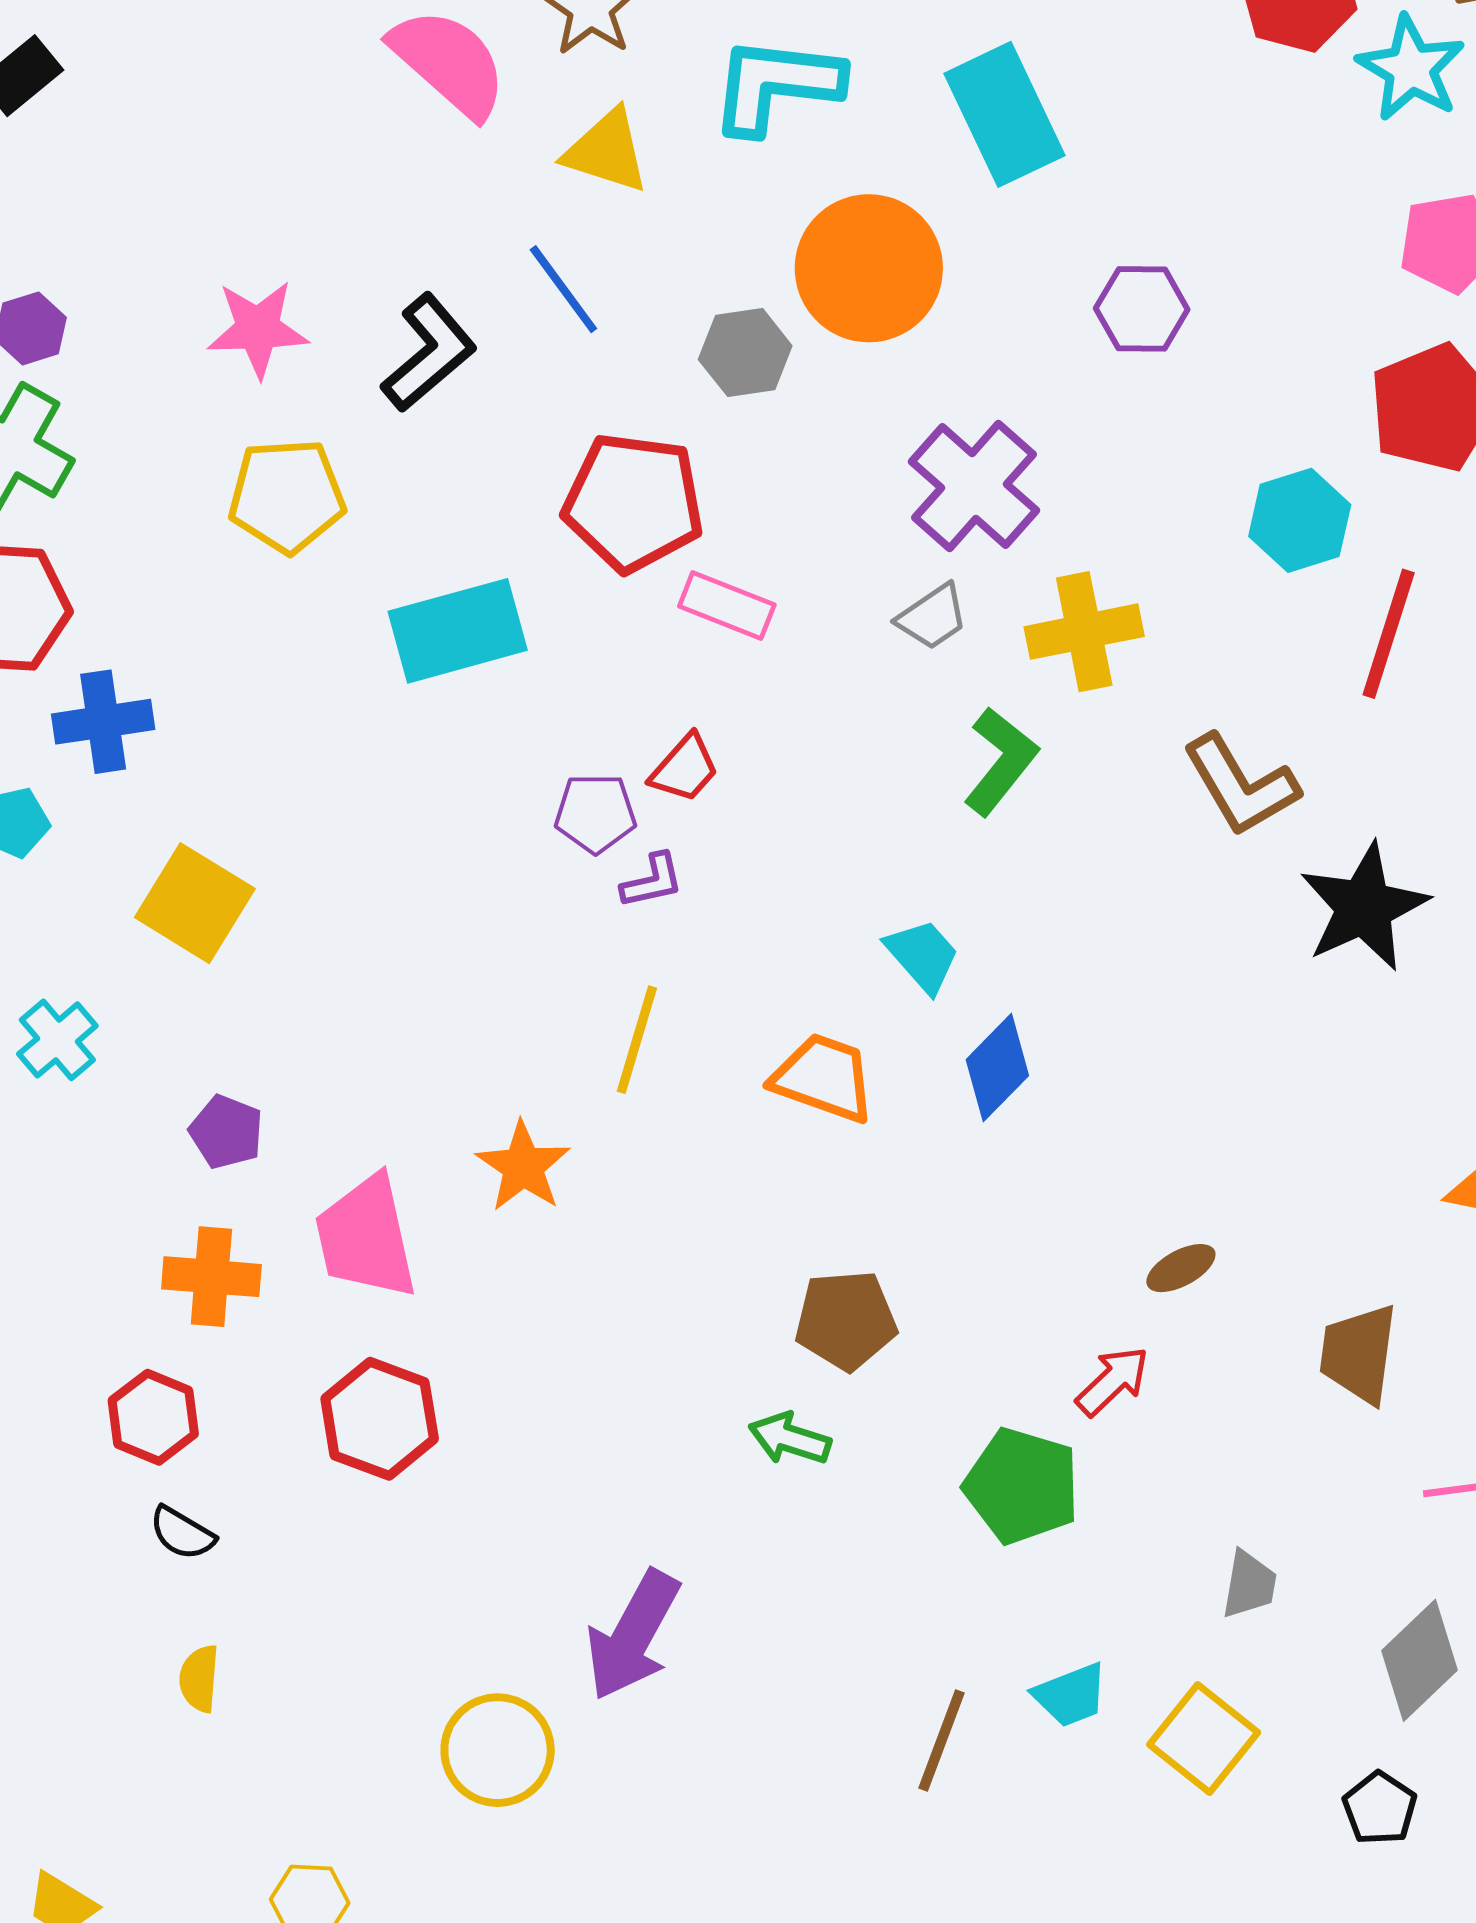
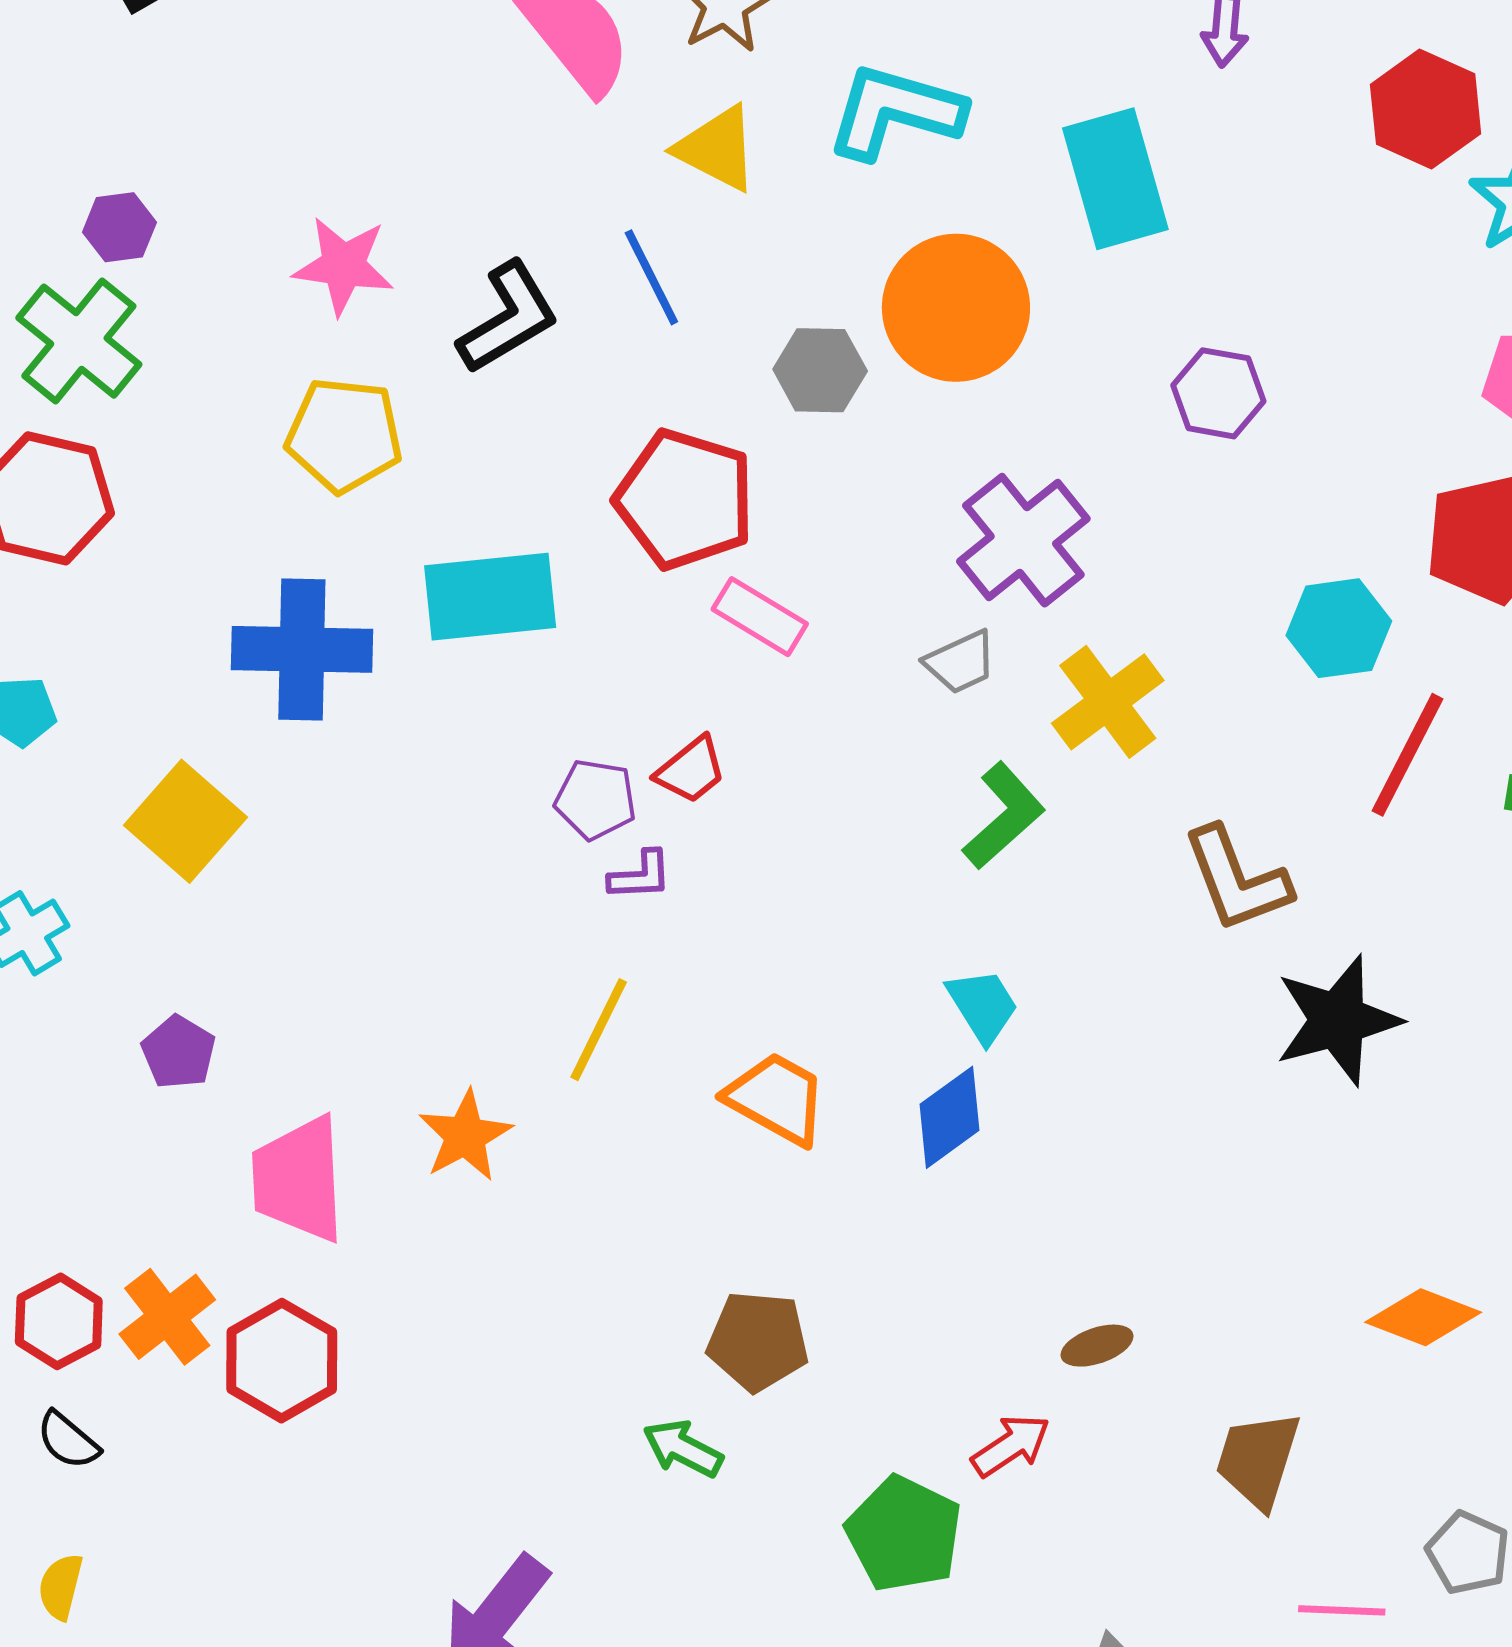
yellow cross: (1084, 632) -> (1108, 702), turned -35
blue cross: (103, 722) -> (302, 649), moved, size x1.4
cyan trapezoid: (923, 956) -> (983, 1006), moved
orange cross: (211, 1277) -> (167, 1317), moved, turned 38

